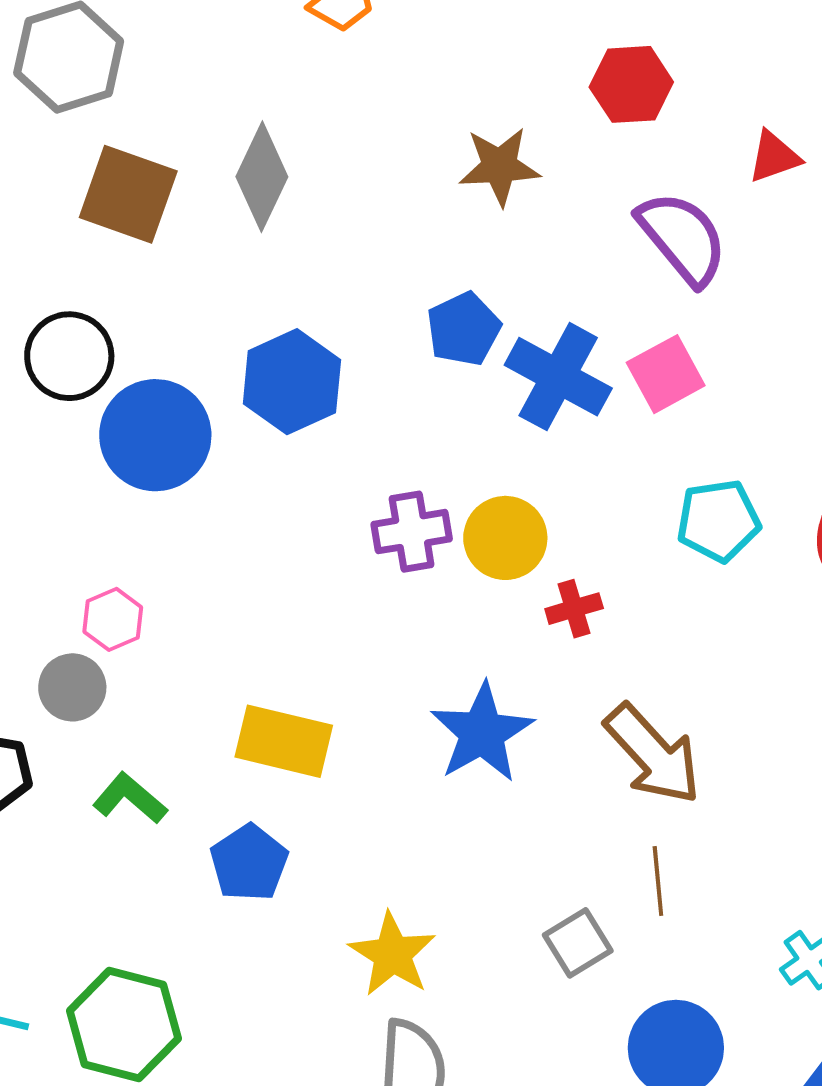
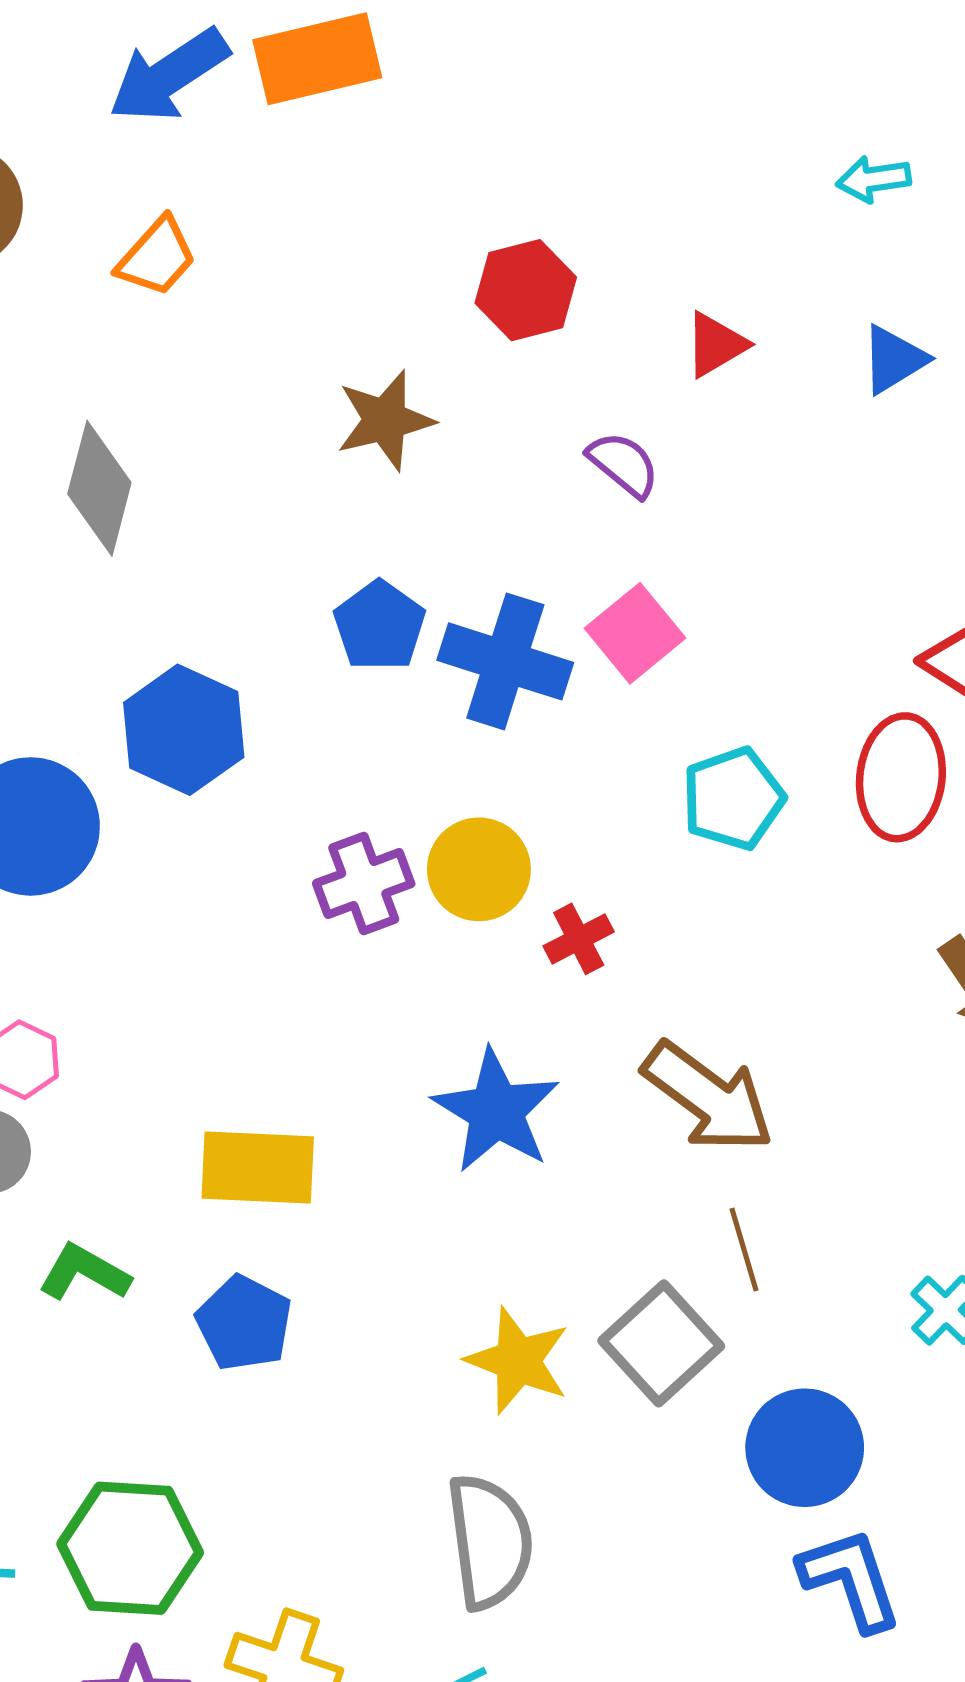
purple semicircle: (682, 238) -> (624, 464), size x0.6
gray square: (578, 943) -> (661, 1343), size x1.4
yellow star: (392, 954) -> (518, 1361), moved

